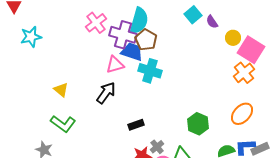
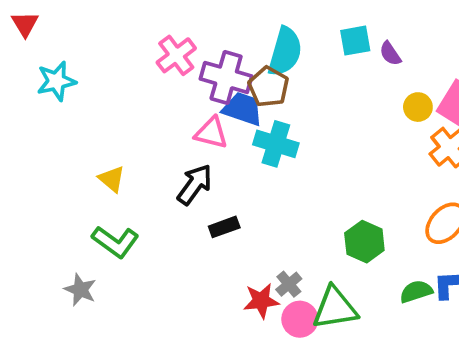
cyan square: (193, 15) -> (355, 41), turned 30
cyan semicircle: (139, 21) -> (285, 52), moved
yellow circle: (233, 38) -> (418, 107), moved
pink triangle: (115, 65) -> (211, 133), turned 30
black rectangle: (136, 125) -> (224, 227), moved

